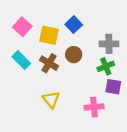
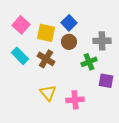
brown circle: (74, 55) -> (69, 42), moved
green cross: (106, 66) -> (89, 62), moved
pink cross: (94, 107) -> (75, 100), moved

